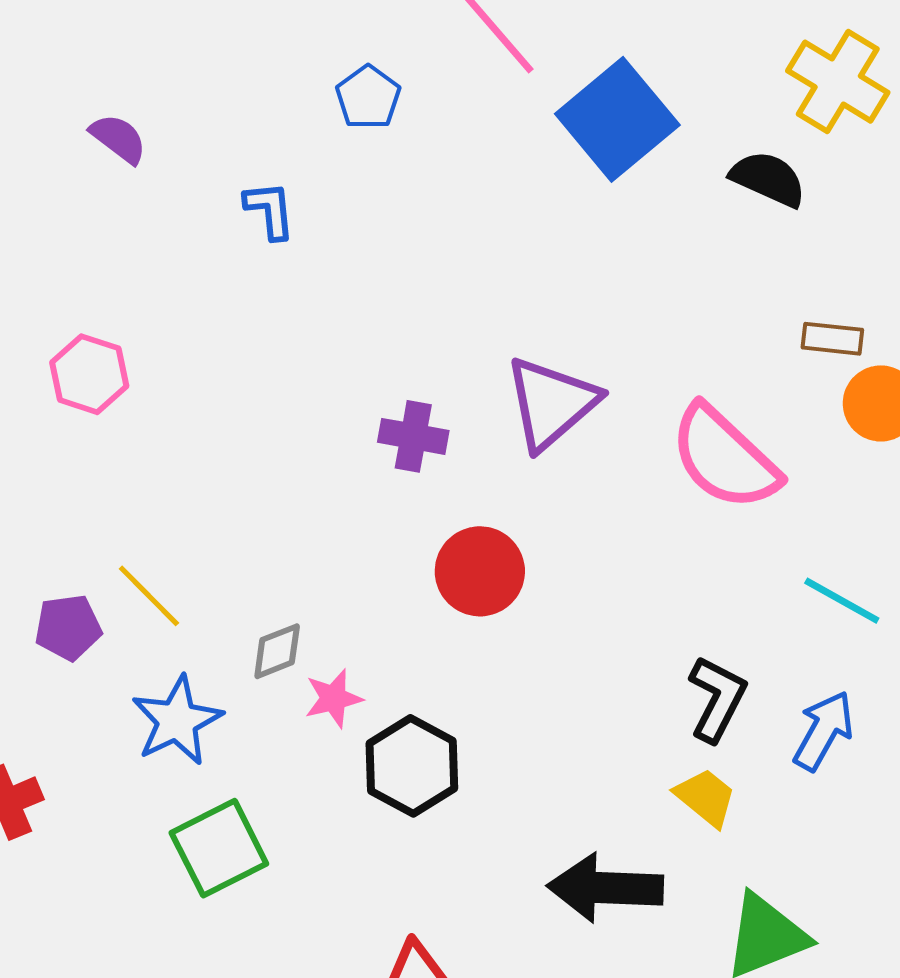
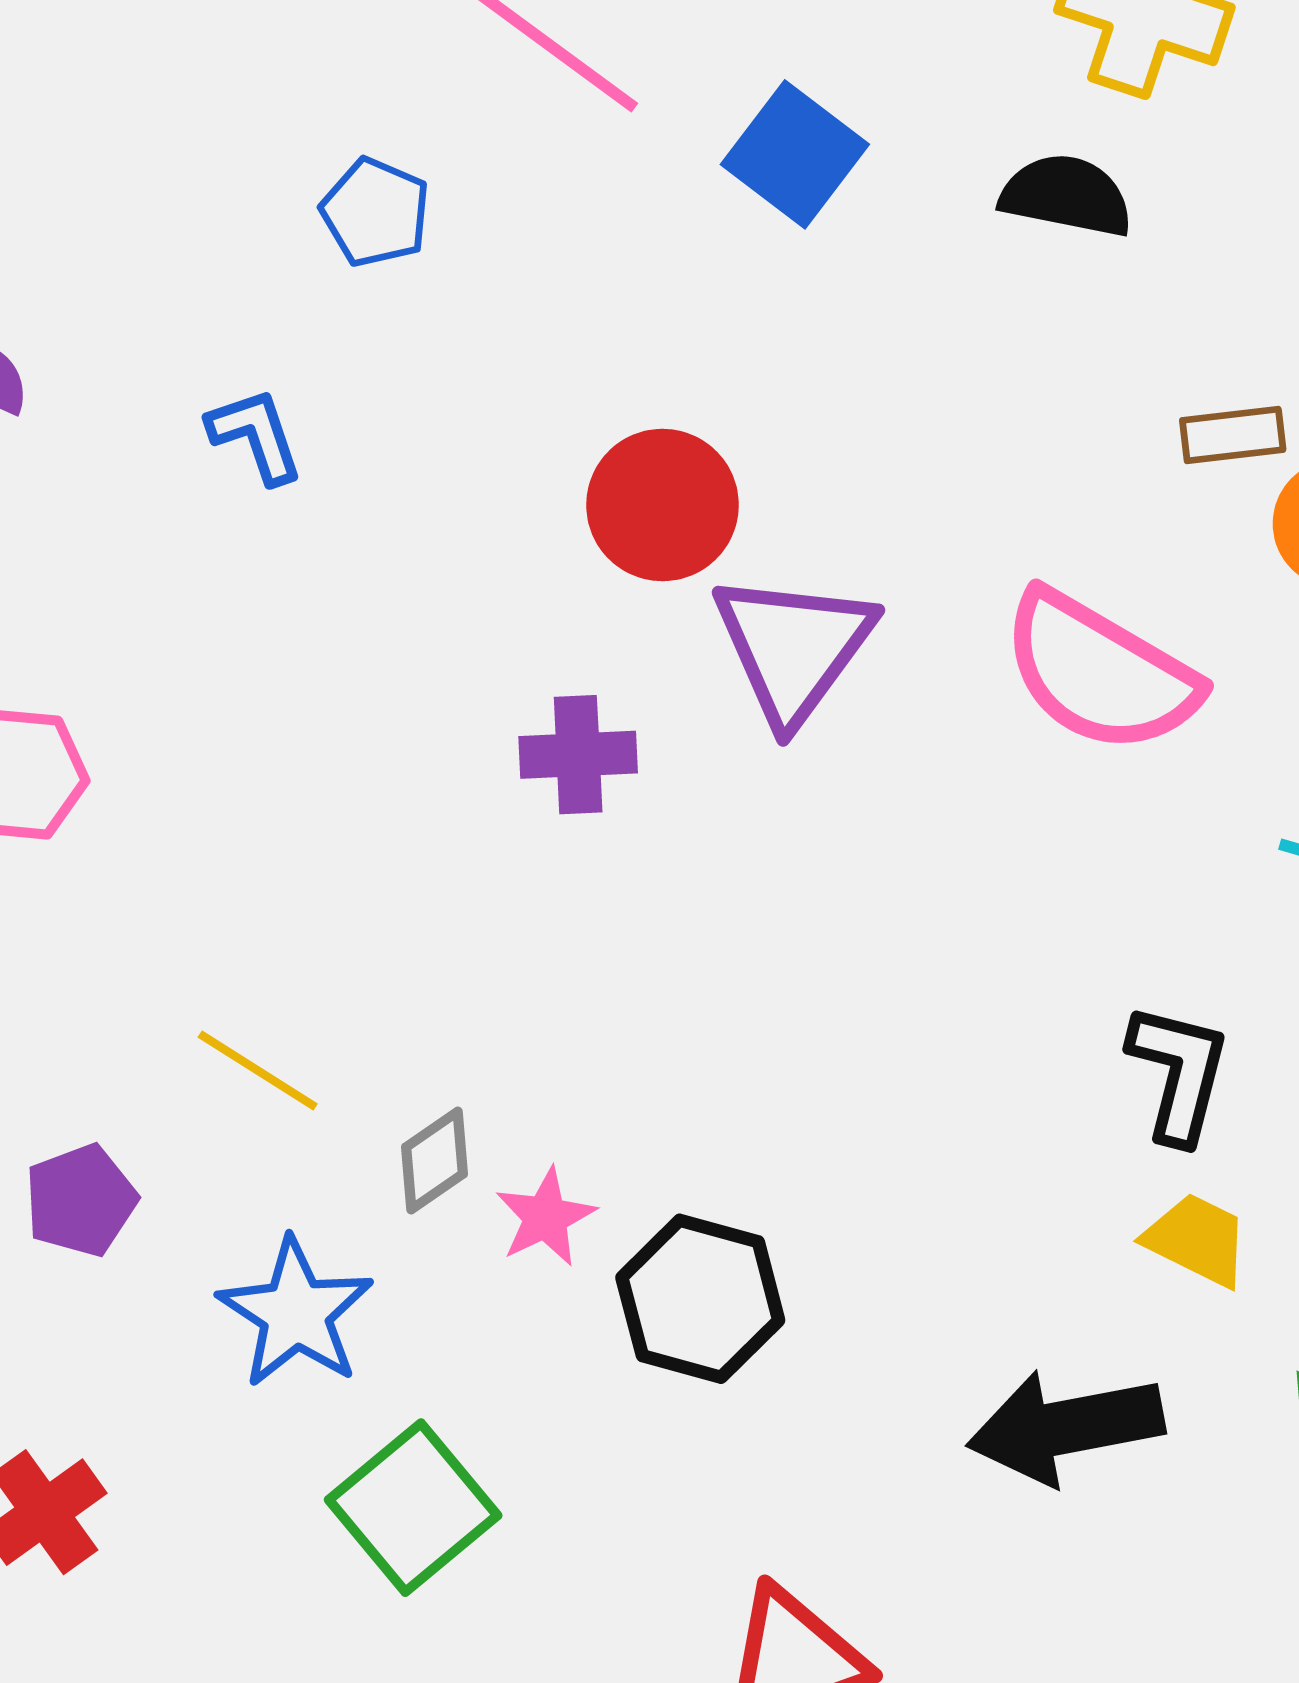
blue square: (617, 119) -> (795, 154), size x0.7
red circle: (480, 571) -> (662, 505), moved
yellow line: (149, 596) -> (258, 1071), moved

